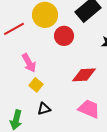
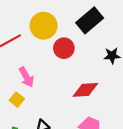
yellow square: (36, 85) -> (17, 100), moved

